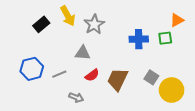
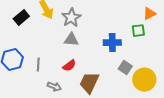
blue cross: (139, 39) -> (112, 43), moved
gray triangle: (83, 53) -> (71, 40), moved
gray line: (59, 74) -> (38, 65), turned -64
brown trapezoid: (118, 79) -> (89, 83), moved

